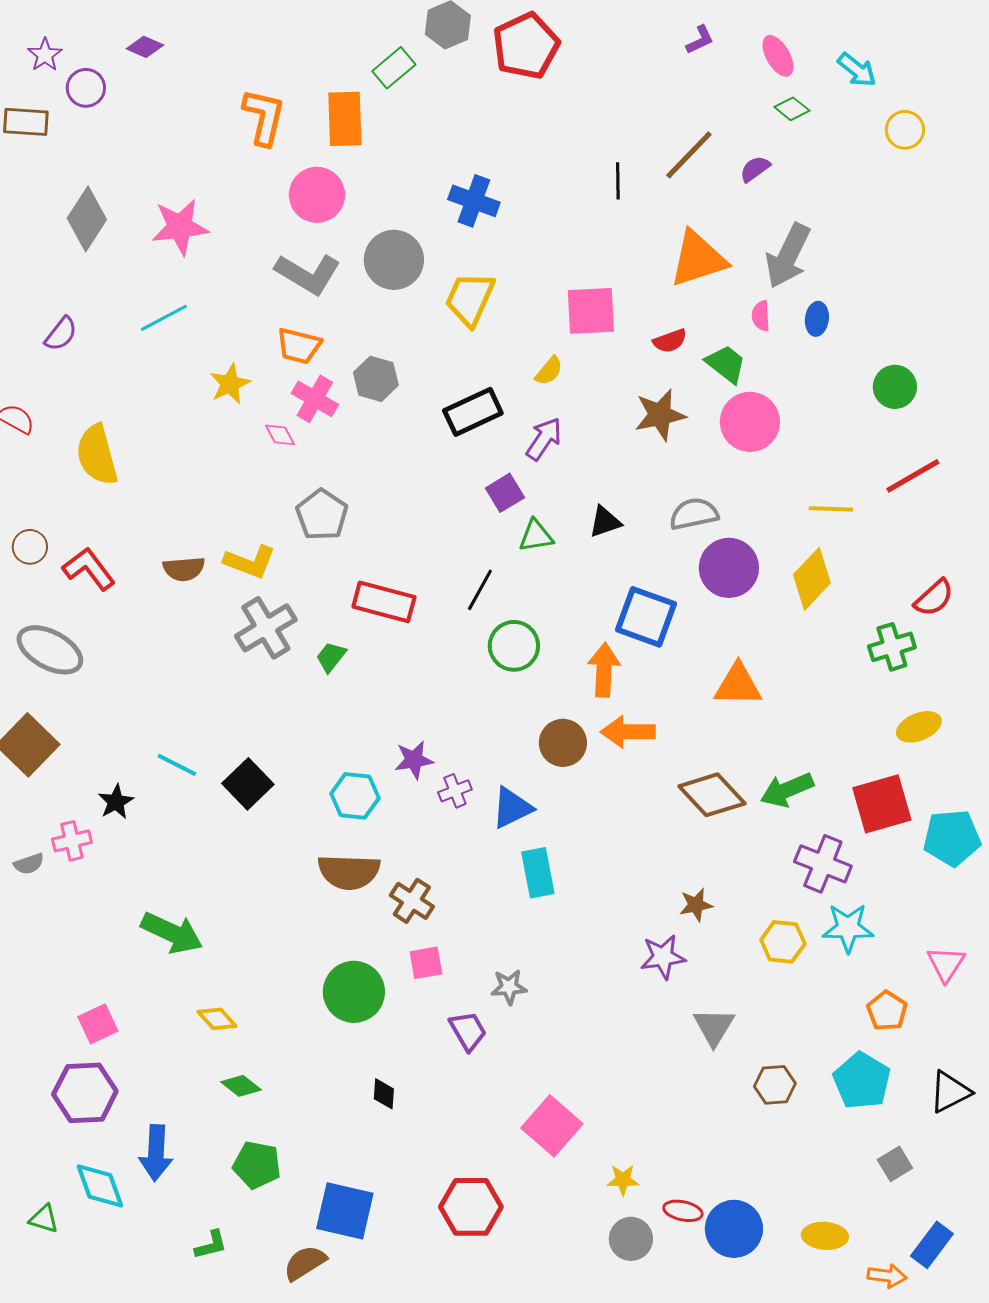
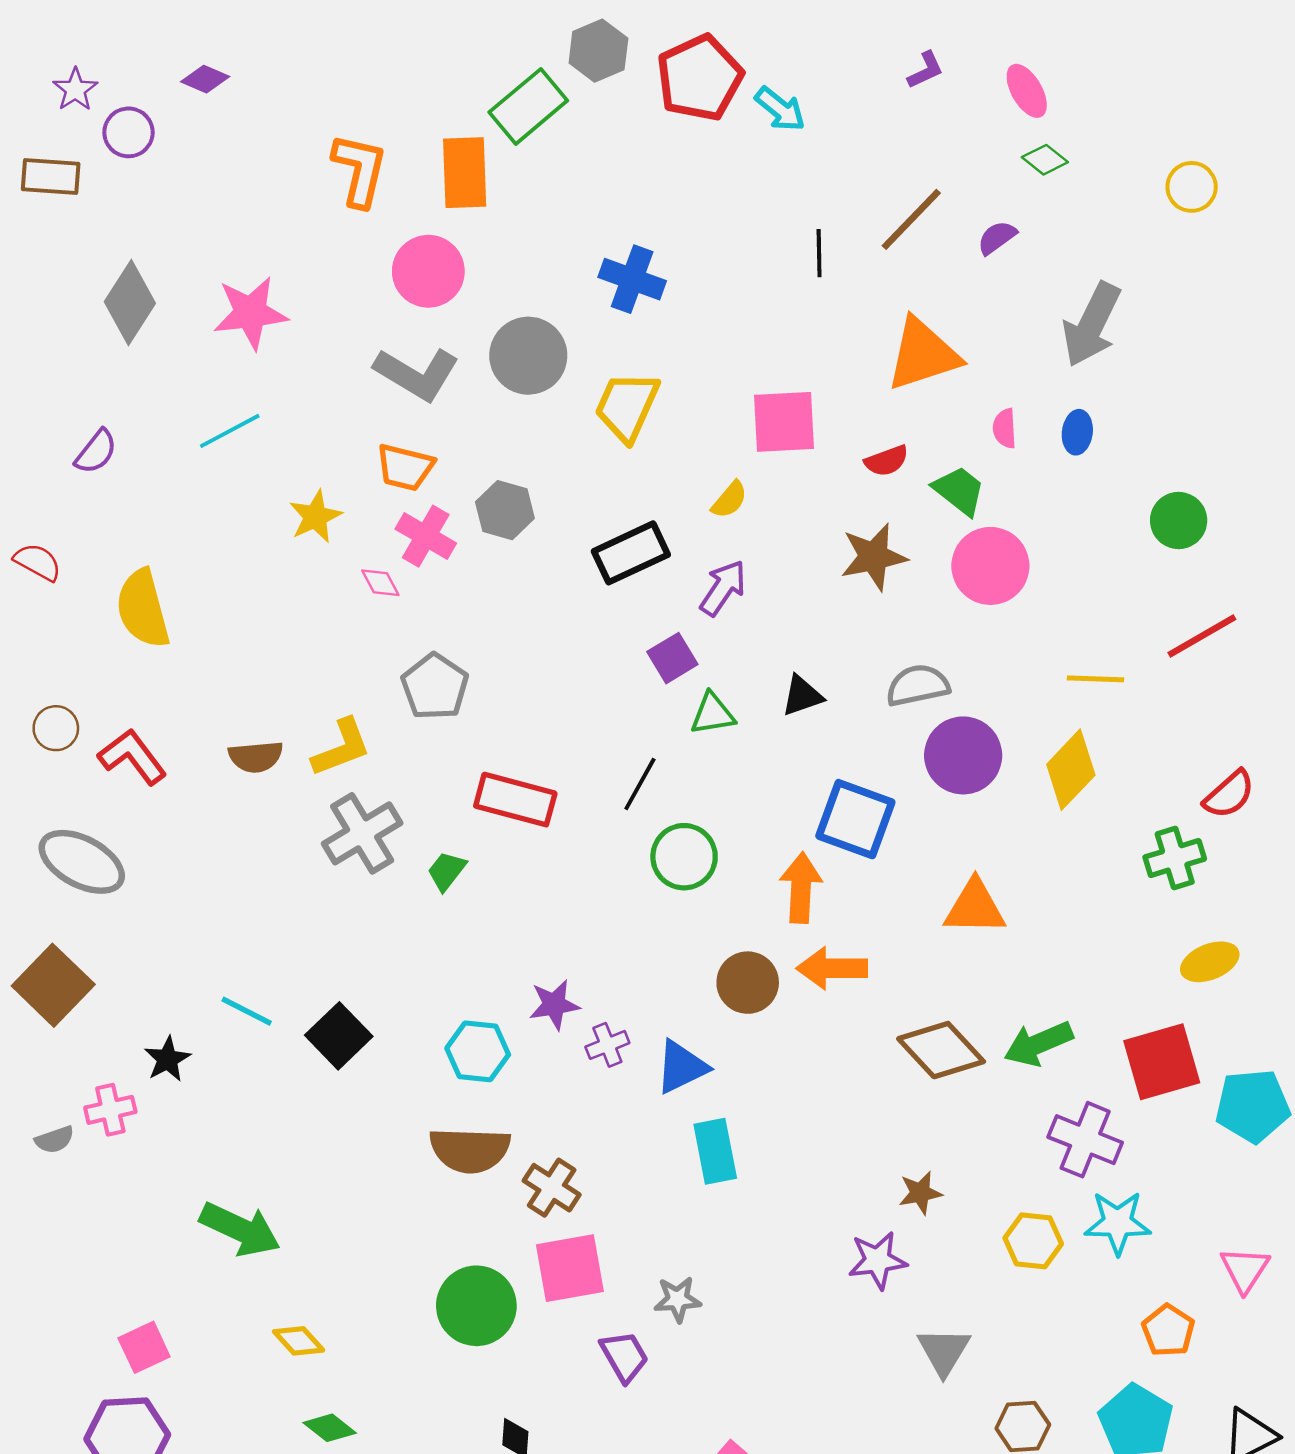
green rectangle: (394, 68) -> (528, 106), size x1.4
cyan arrow: (857, 70) -> (780, 109), moved
gray arrow: (788, 256) -> (1092, 325), moved
yellow L-shape: (250, 562) -> (341, 748), turned -42
pink square: (426, 963) -> (570, 1268), size x1.6

